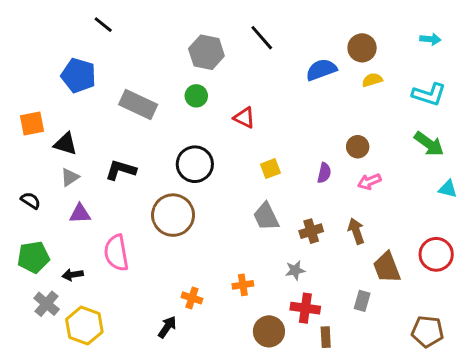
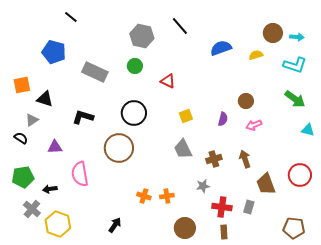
cyan arrow: (430, 39) -> (297, 37), moved
brown circle: (362, 48) -> (273, 33), moved
gray triangle: (70, 177) -> (32, 120), moved
orange cross: (192, 298) -> (144, 196), moved
red cross: (305, 308) -> (222, 207), moved

